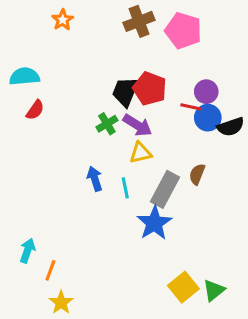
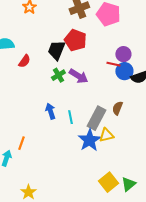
red pentagon: (150, 89) -> (75, 40), moved
black trapezoid: (125, 92) -> (56, 50), moved
red semicircle: (35, 110) -> (24, 61), moved
yellow triangle: (141, 153) -> (106, 135), moved
orange line: (50, 270) -> (21, 143), moved

